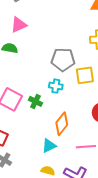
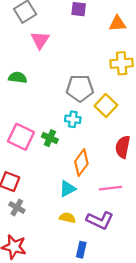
pink triangle: (19, 25) -> (40, 40), moved, turned -30
yellow square: (85, 75) -> (106, 106), turned -36

